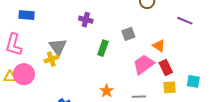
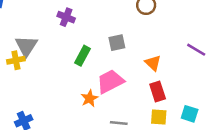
purple line: (185, 21) -> (196, 50), moved
pink trapezoid: (144, 64) -> (110, 81), moved
orange star: (107, 91) -> (89, 98), moved

